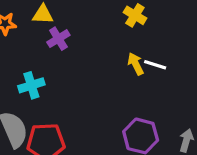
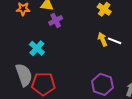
cyan cross: (31, 85) -> (37, 48), turned -35

